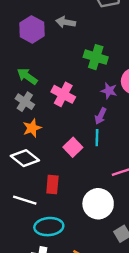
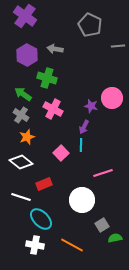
green cross: (96, 57) -> (47, 78), moved
red rectangle: (52, 185) -> (44, 184), turned 63
cyan ellipse: (49, 227) -> (41, 219), turned 50

